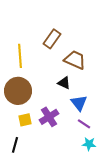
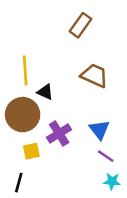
brown rectangle: (52, 39) -> (80, 25), moved
black triangle: (64, 83) -> (45, 92), moved
purple cross: (49, 117) -> (59, 133), moved

